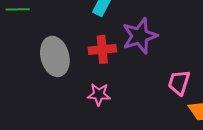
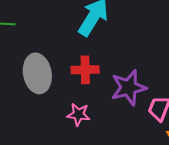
purple star: (140, 36) -> (129, 88), moved

